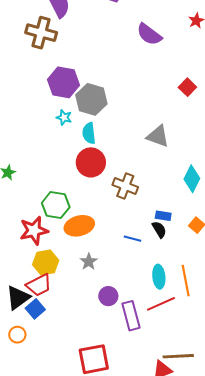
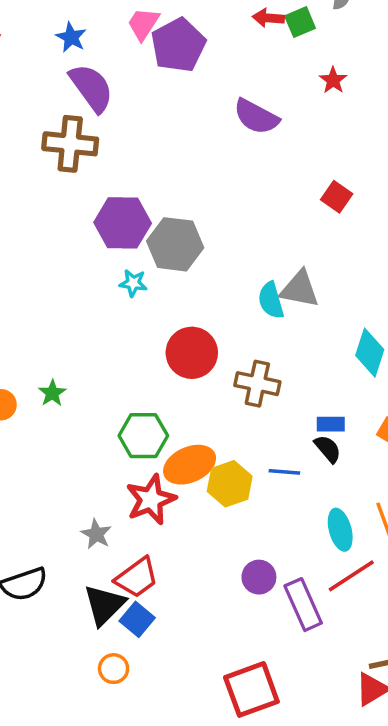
cyan semicircle: (89, 133) -> (271, 300), moved
red star: (34, 231) -> (151, 500), moved
yellow hexagon: (46, 262) -> (230, 484), moved
gray star: (89, 262) -> (96, 534), moved

